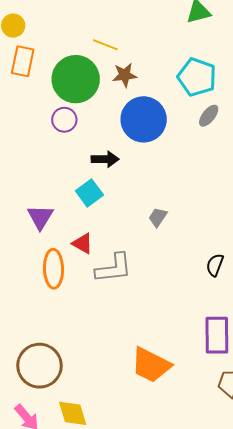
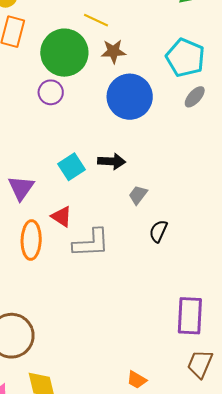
black arrow: (105, 159) -> (112, 161), moved
black semicircle: (215, 265) -> (158, 231), moved
orange trapezoid: (151, 365) -> (137, 380), moved, size x0.5

